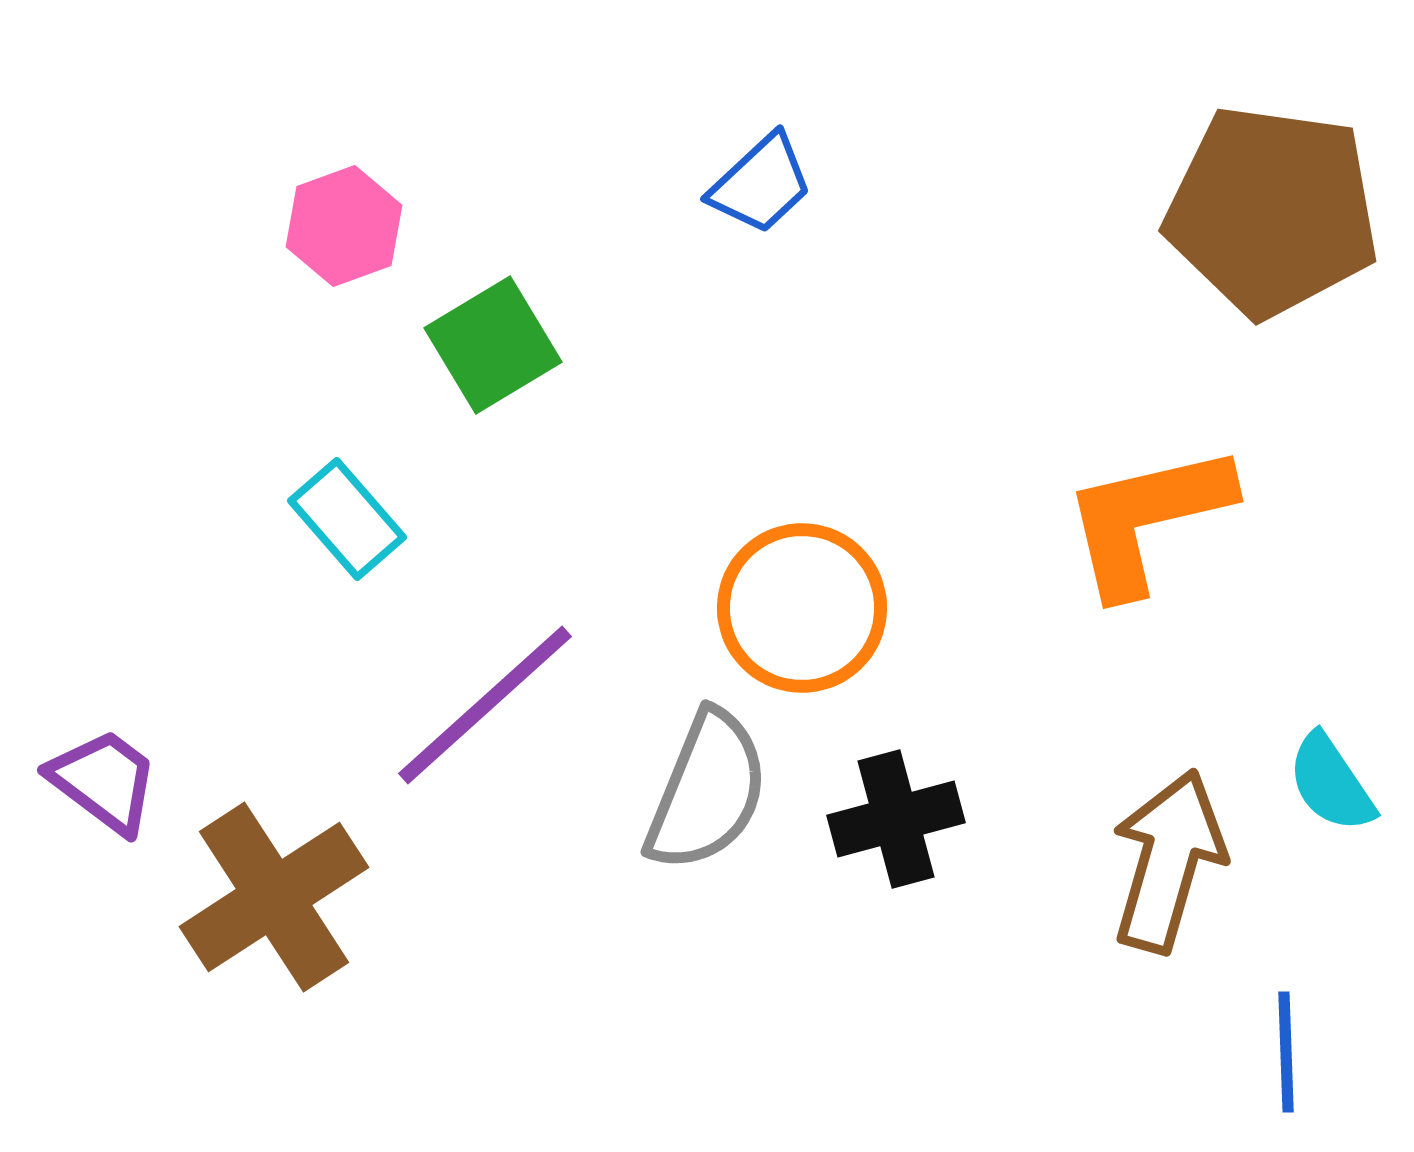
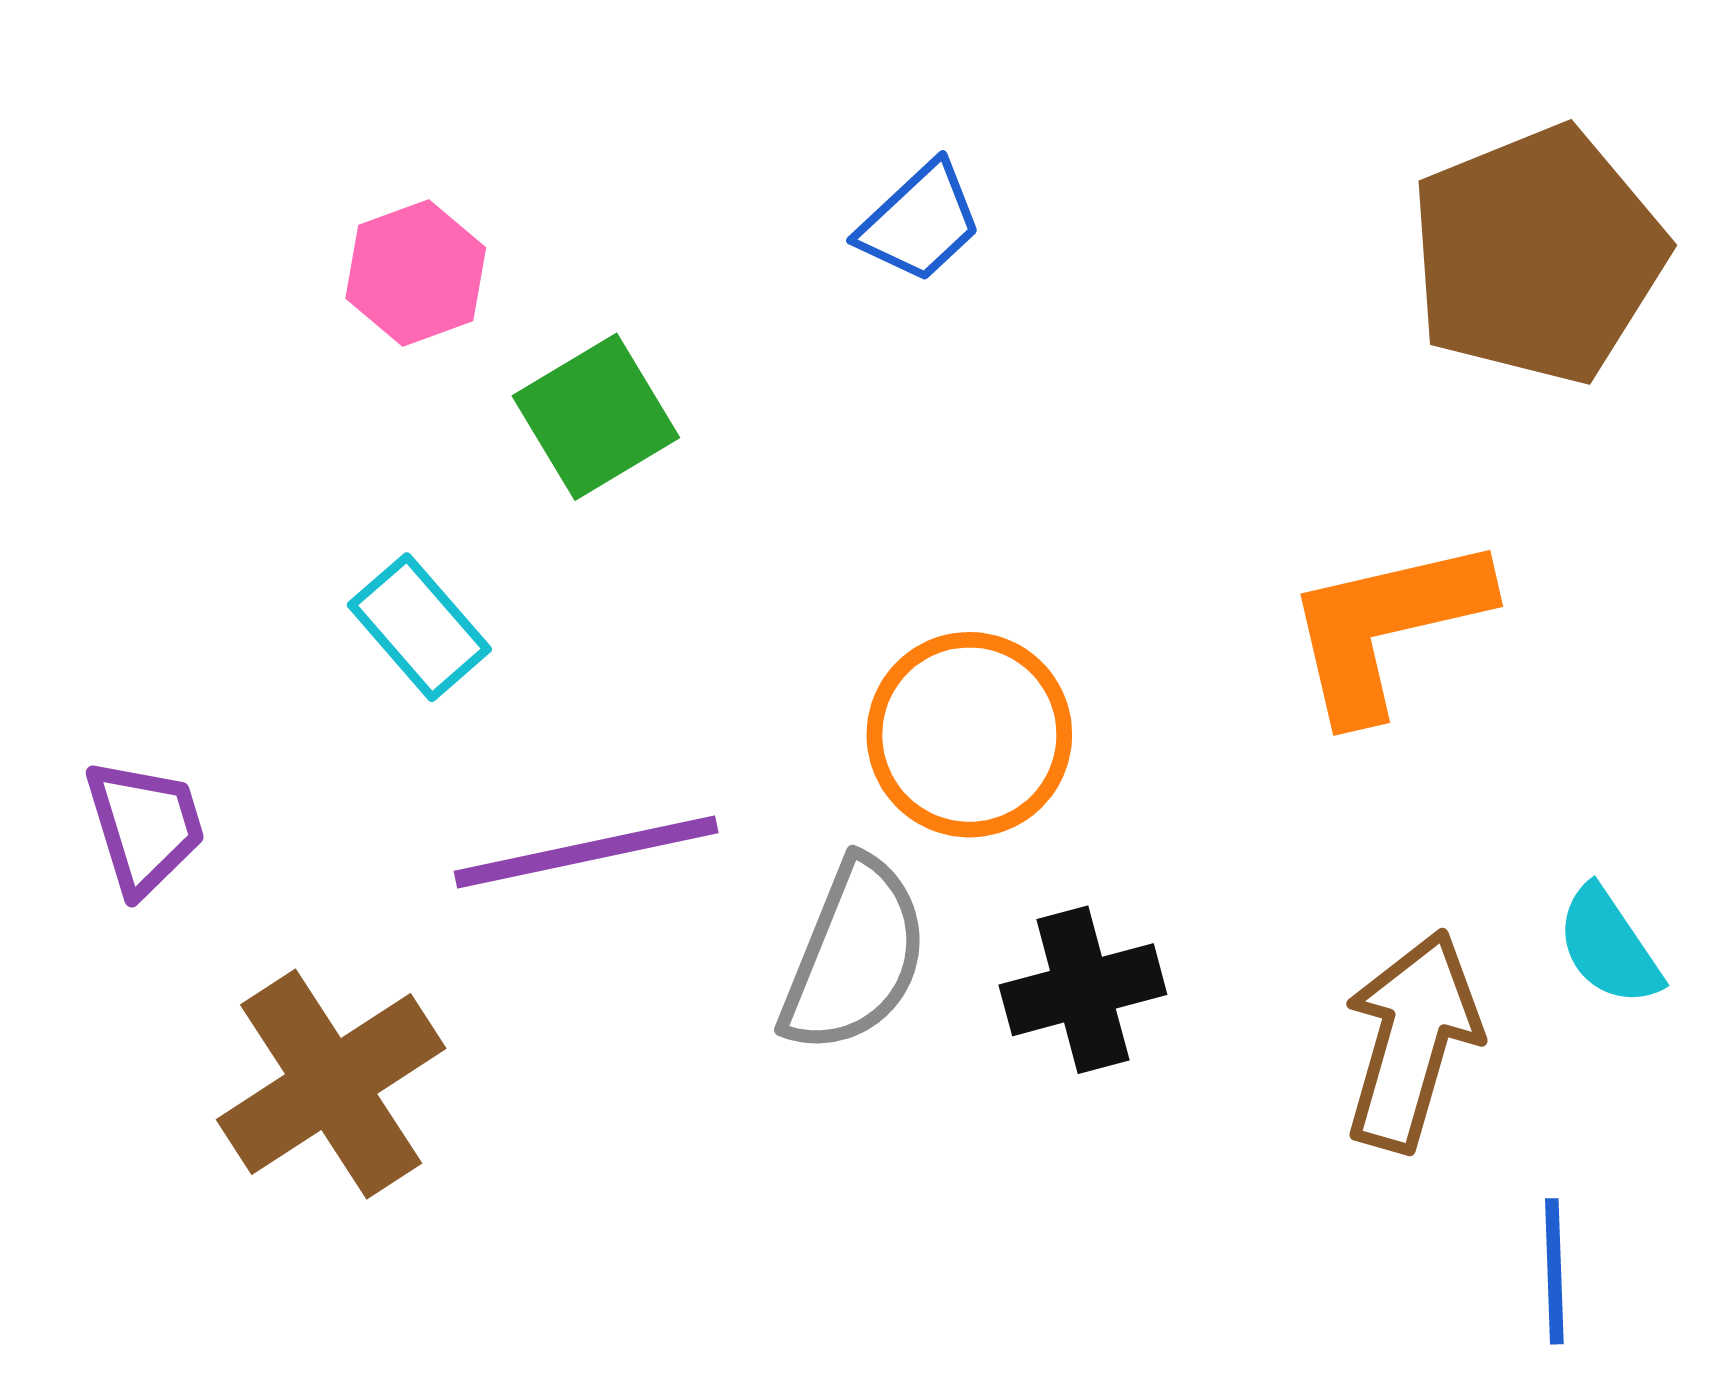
brown pentagon: (1272, 211) -> (1537, 255), turned -30
purple line: (485, 705) -> (586, 852), turned 30
purple trapezoid: (104, 781) -> (145, 827), moved, turned 36

